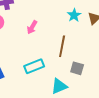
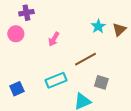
brown line: (62, 46) -> (86, 59), turned 50

